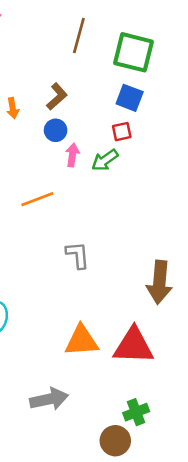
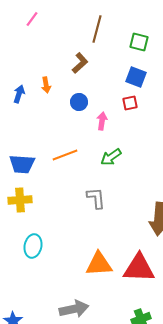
green square: (133, 52) -> (139, 42), size x0.6
brown L-shape: (57, 97) -> (80, 63), moved
pink arrow: (72, 155) -> (102, 121), moved
green arrow: (105, 160) -> (111, 157), moved

